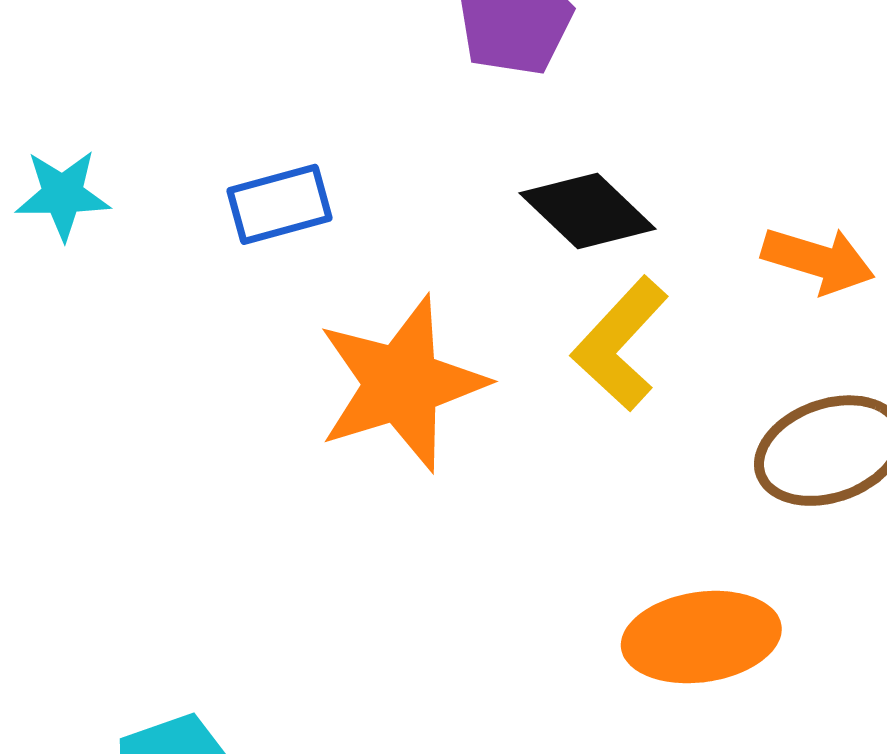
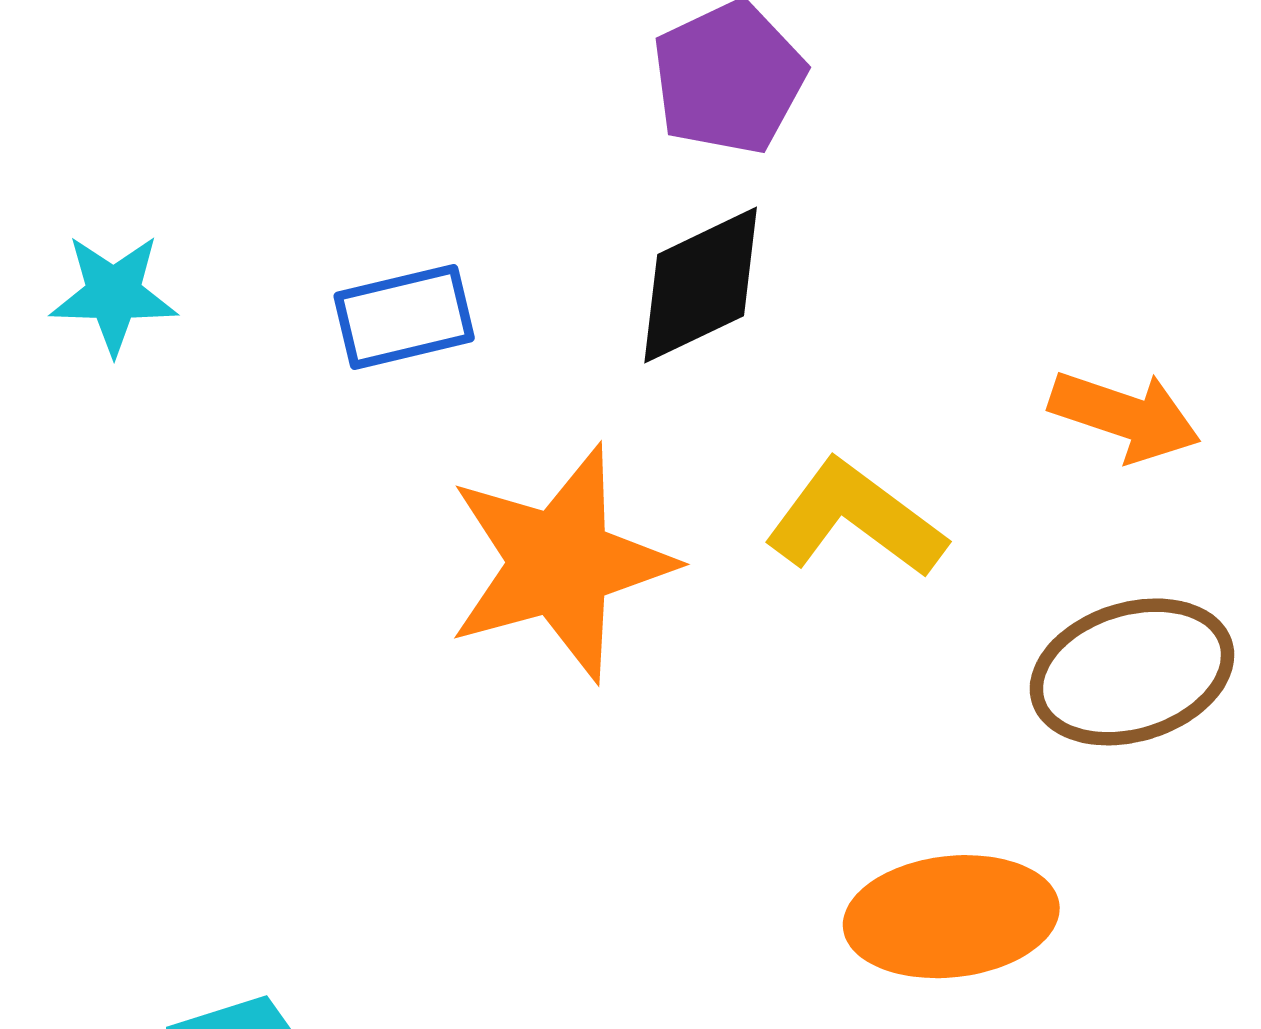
black diamond: (588, 211) -> (701, 285), moved, turned -71
yellow L-shape: (620, 344) -> (855, 519), turned 82

